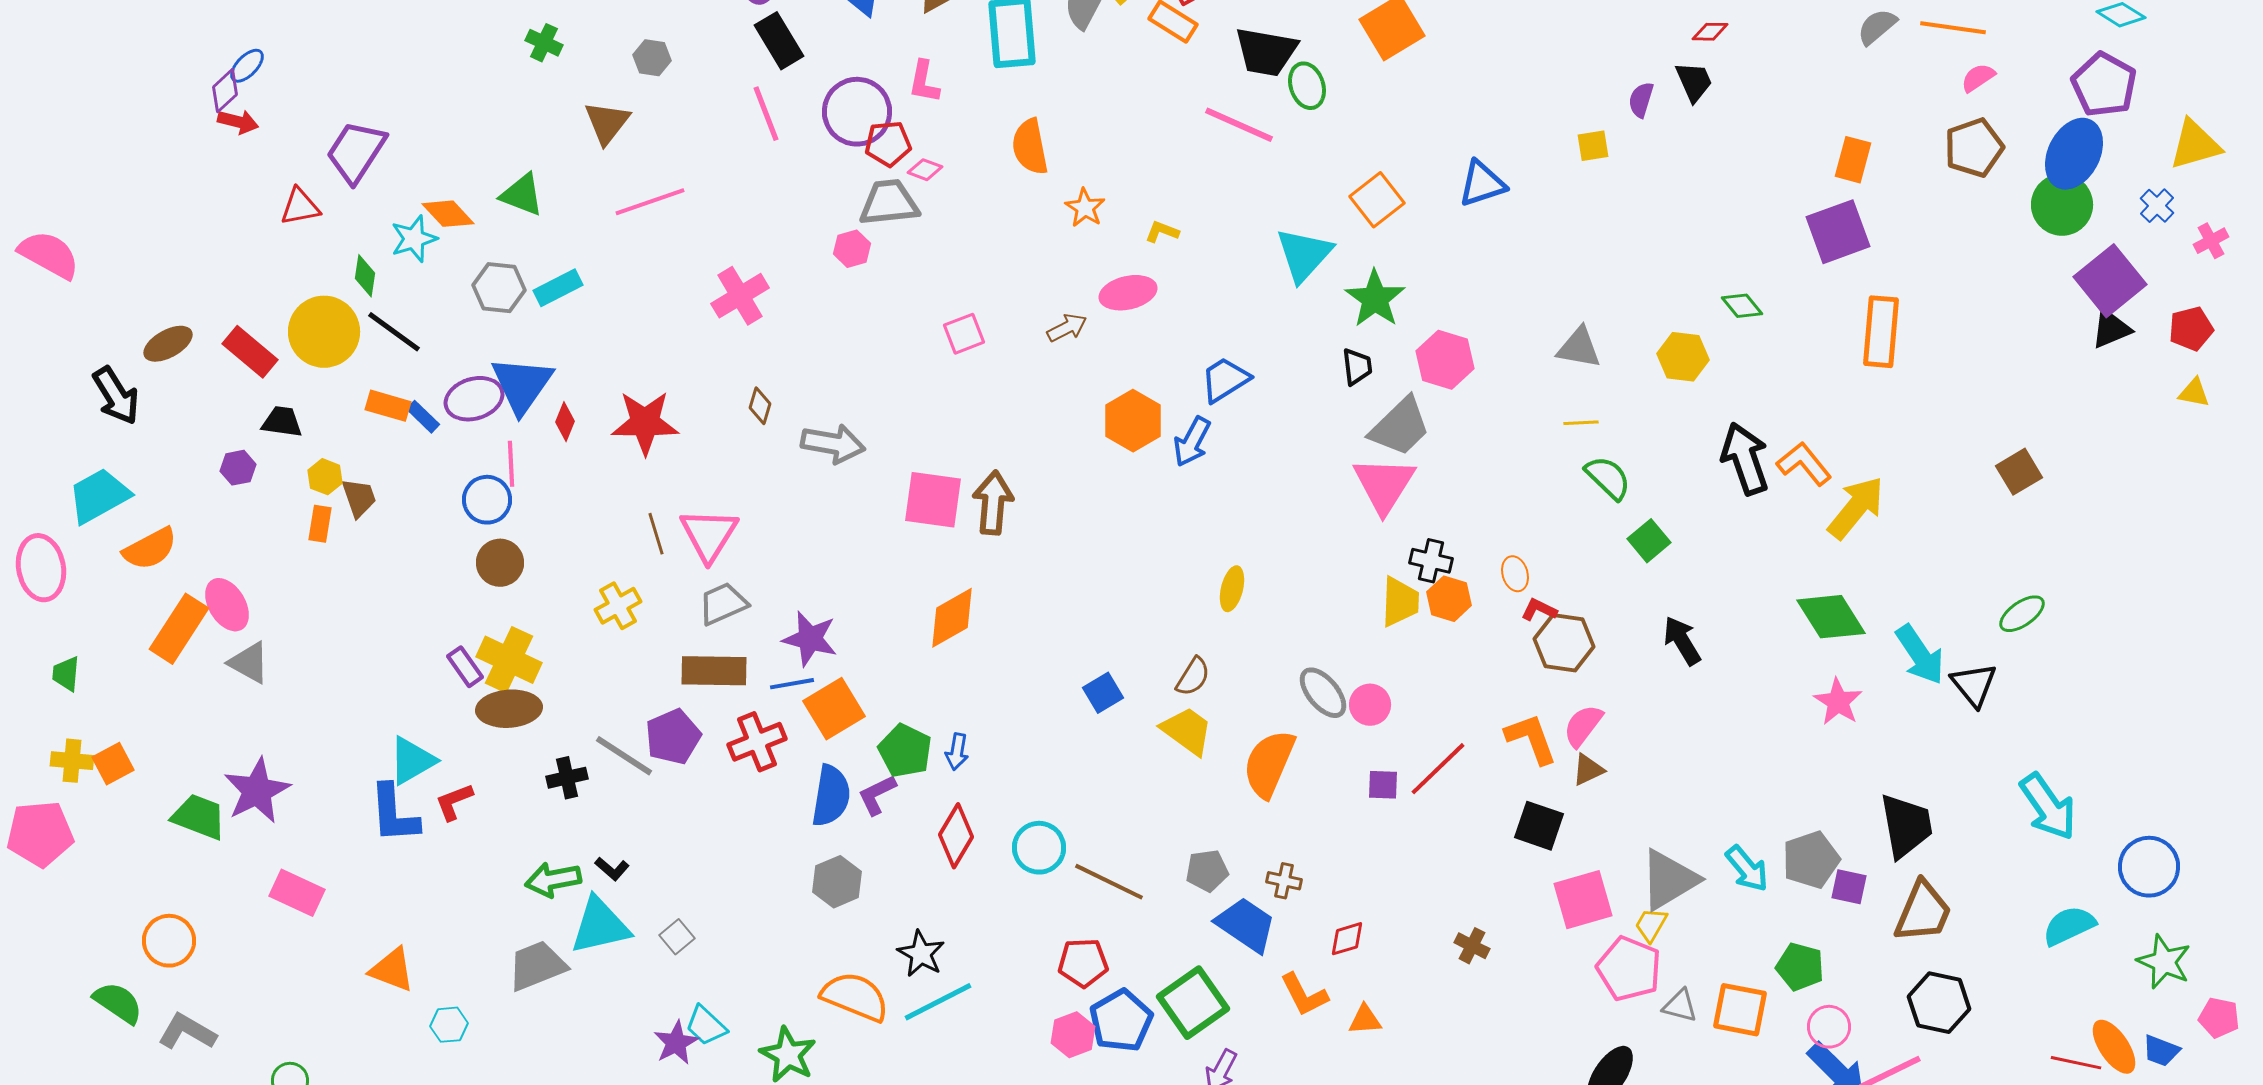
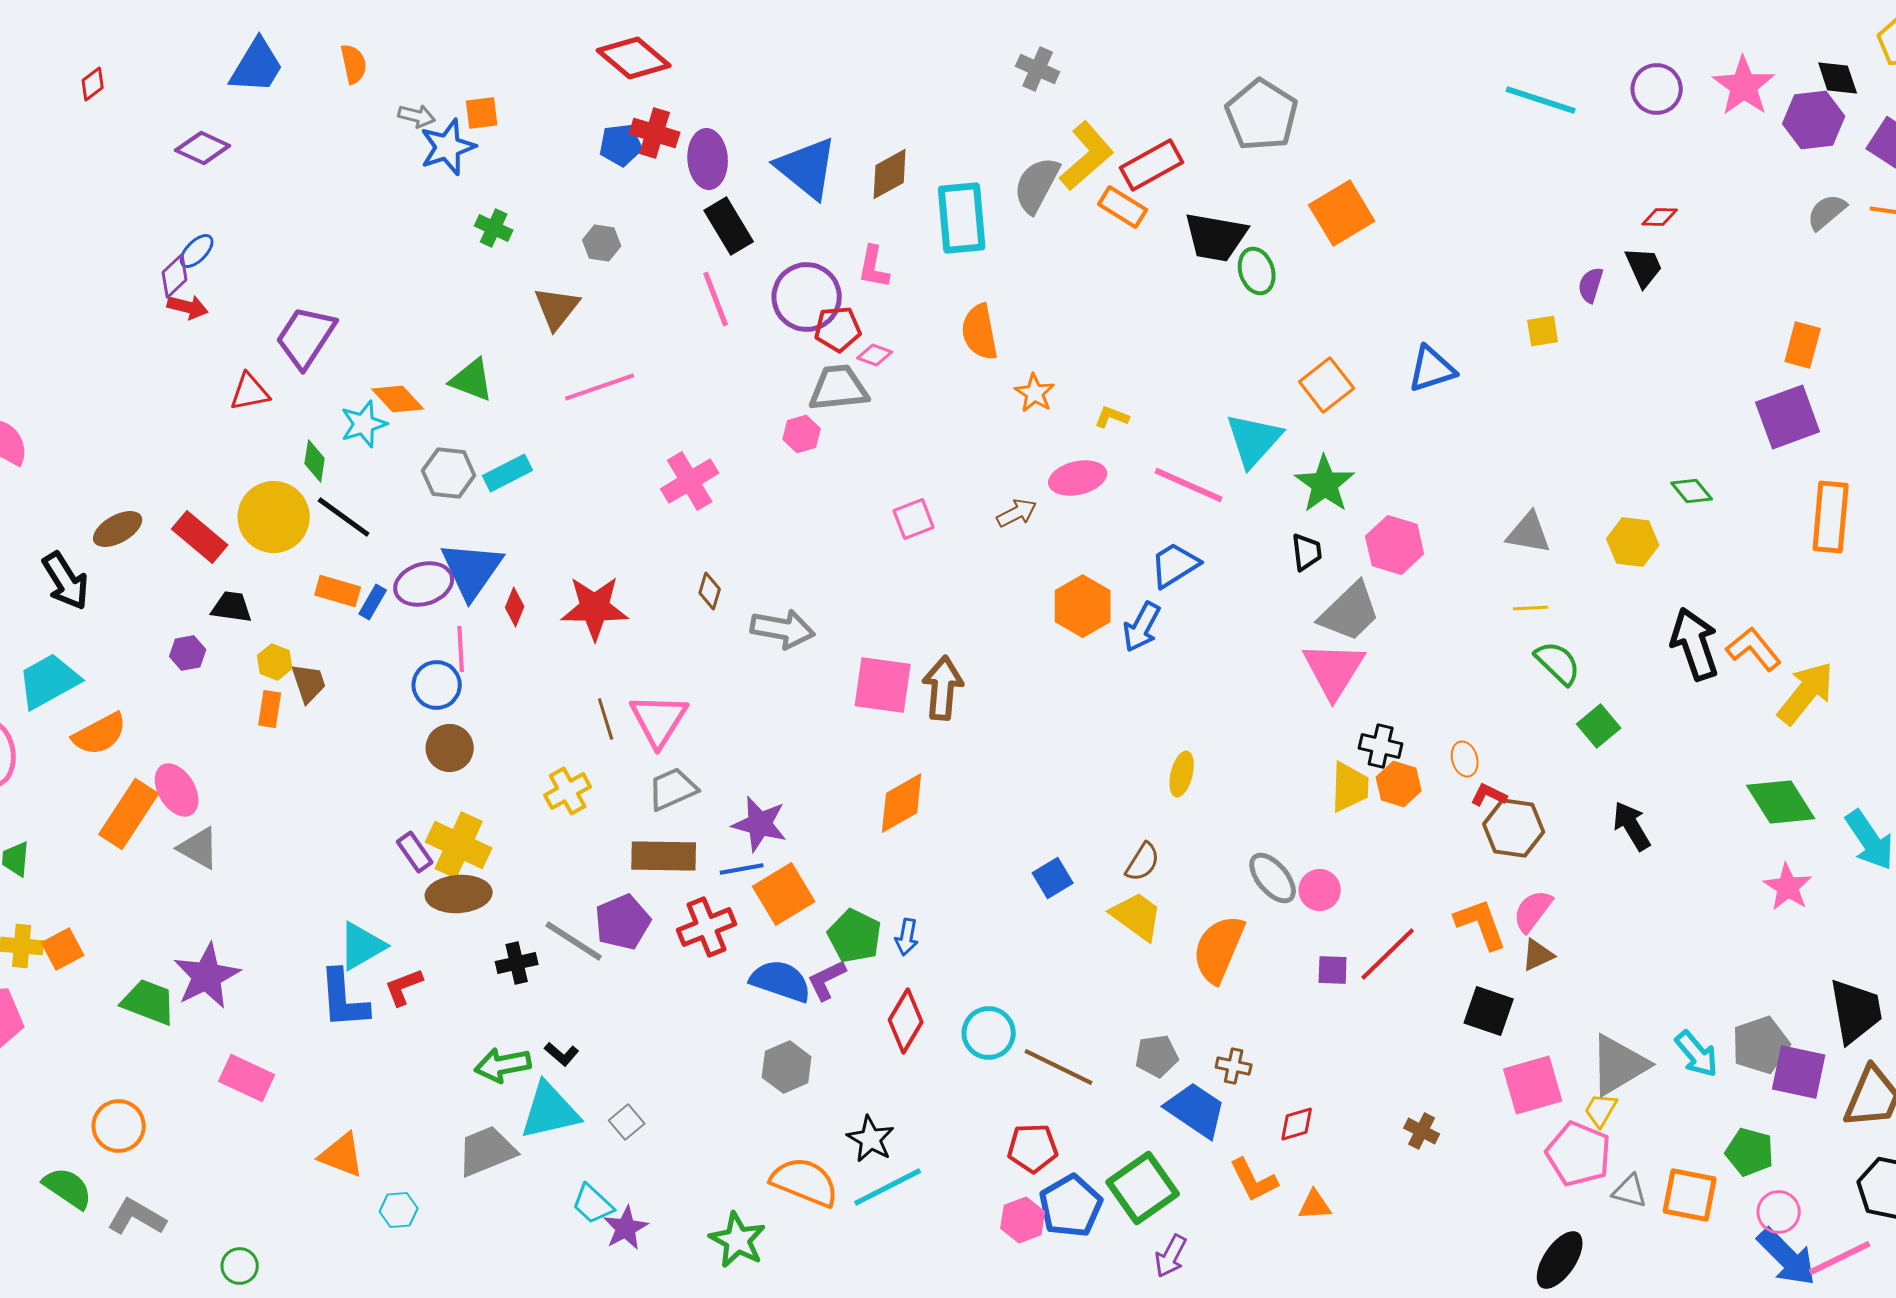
pink line: (1239, 125) -> (1189, 485), moved
blue rectangle: (423, 417) -> (373, 602), turned 76
blue semicircle: (831, 796) -> (781, 981), turned -80
purple square: (1849, 887) -> (1799, 1072), size x1.5
cyan trapezoid: (706, 1026) -> (593, 1204), moved

